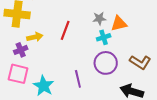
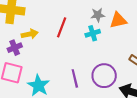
cyan cross: (104, 37) -> (93, 33), moved
purple circle: (106, 63) -> (104, 76), moved

